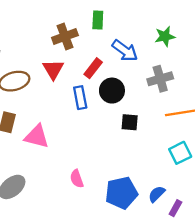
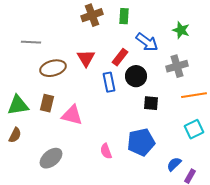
brown cross: (65, 36) -> (92, 15), moved
green star: (165, 36) -> (181, 30), turned 30
blue pentagon: (121, 193) -> (141, 142), moved

